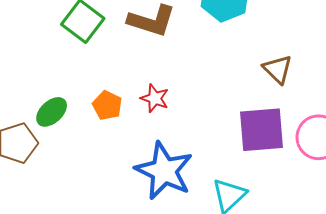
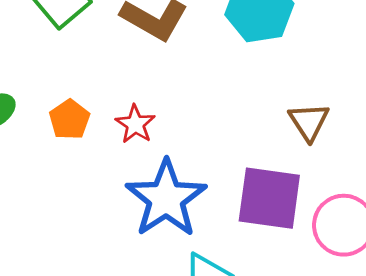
blue star: (164, 171) -> (166, 199), moved

